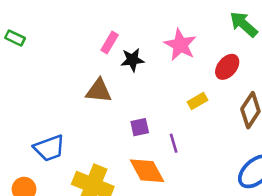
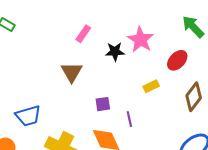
black star: (132, 60) -> (115, 52), moved
brown triangle: (99, 91) -> (72, 72), turned 50

